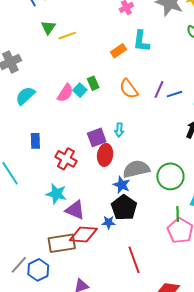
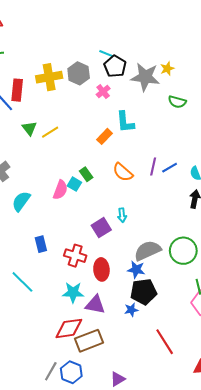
red ellipse: (105, 155) -> (101, 269), moved
black pentagon: (124, 208) -> (144, 292), turned -30
red diamond: (83, 235) -> (69, 328), moved

